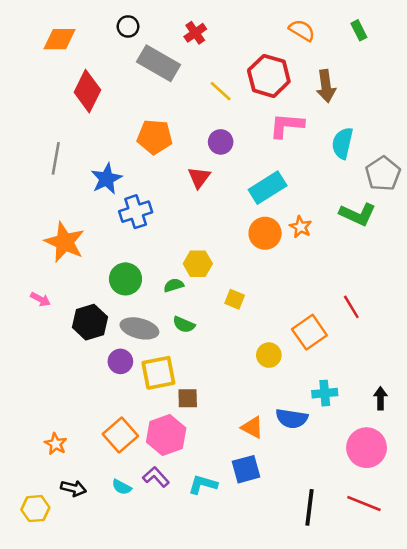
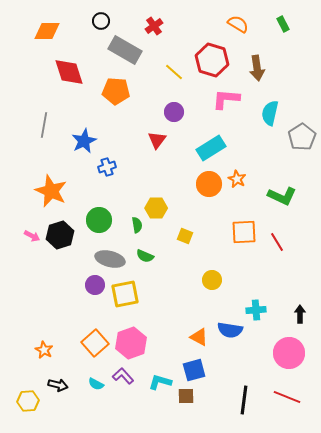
red diamond: (87, 91) -> (69, 72), turned -44
orange pentagon: (155, 137) -> (116, 91), moved
blue cross: (136, 212) -> (107, 167), size x0.7
green L-shape: (358, 214) -> (282, 196), moved
green semicircle: (174, 285) -> (137, 225), turned 98
black hexagon: (90, 322) -> (60, 235), moved
orange square: (309, 332) -> (244, 232), moved, turned 32
brown square: (188, 398) -> (186, 396), moved

